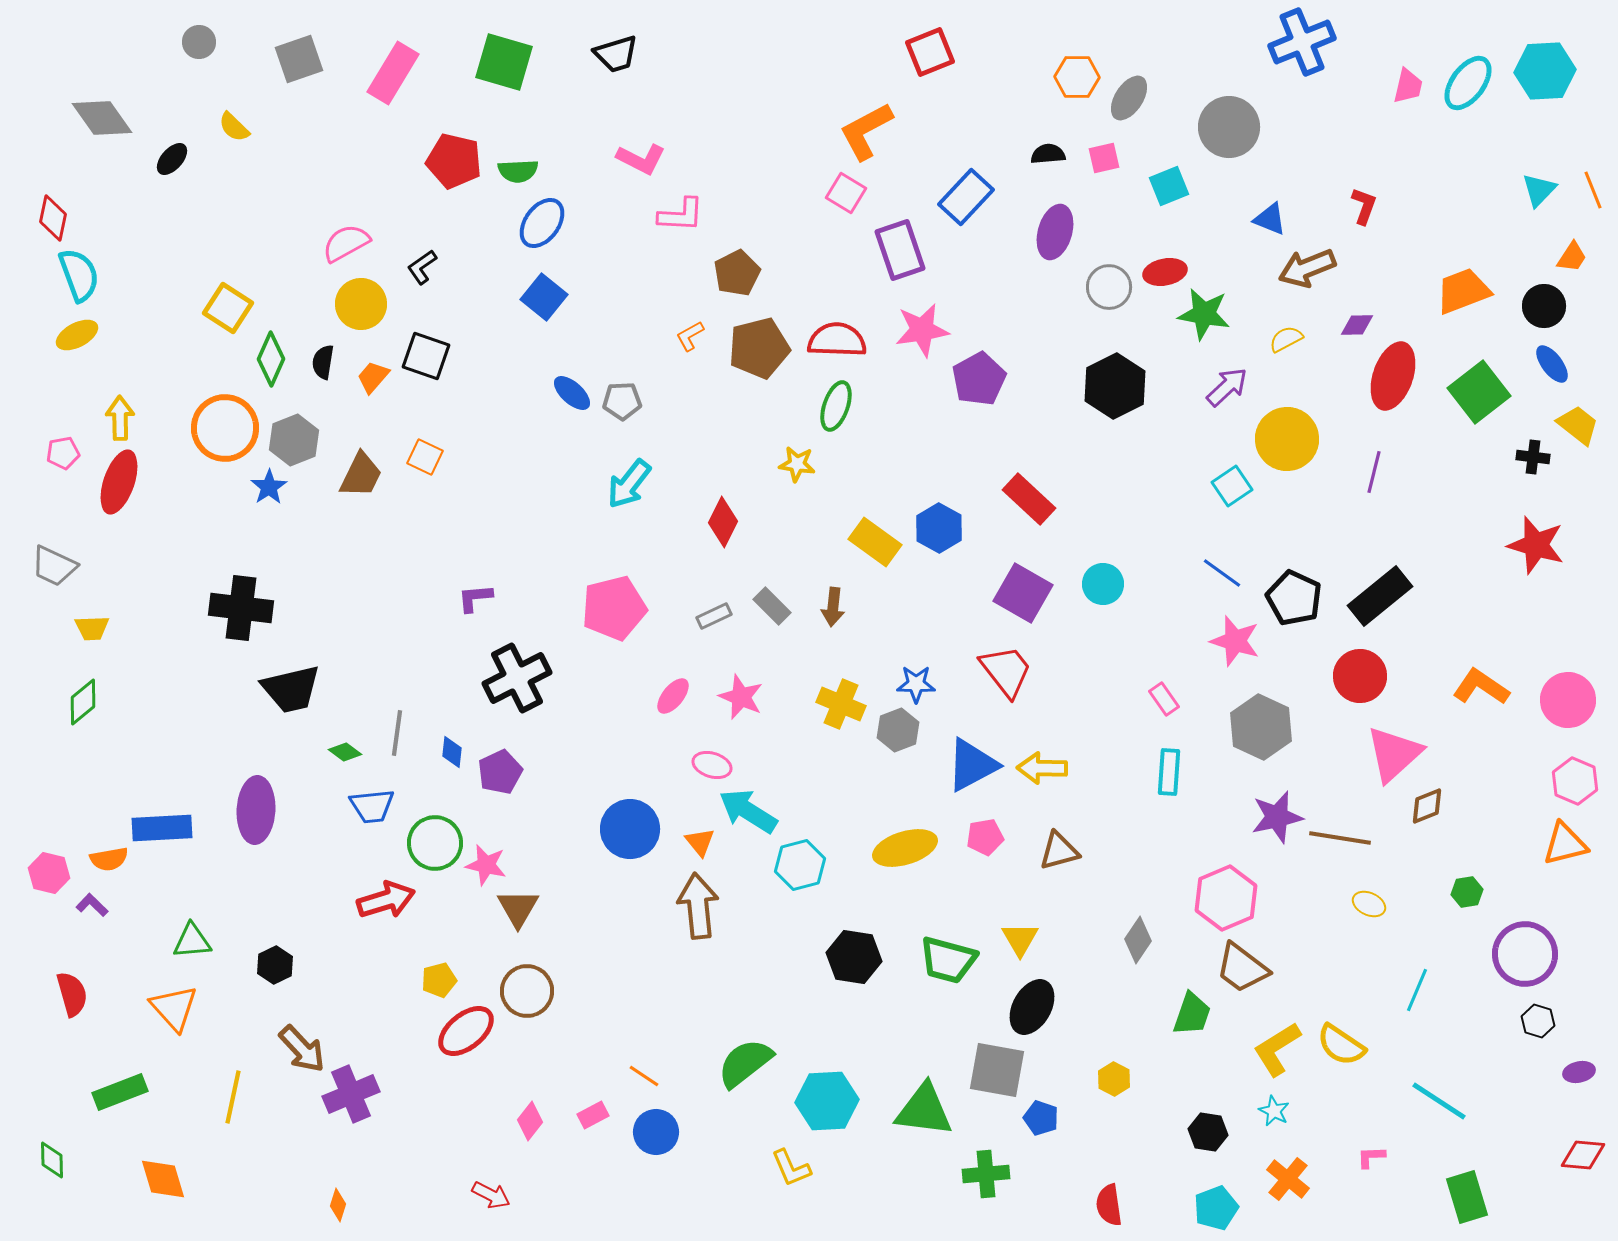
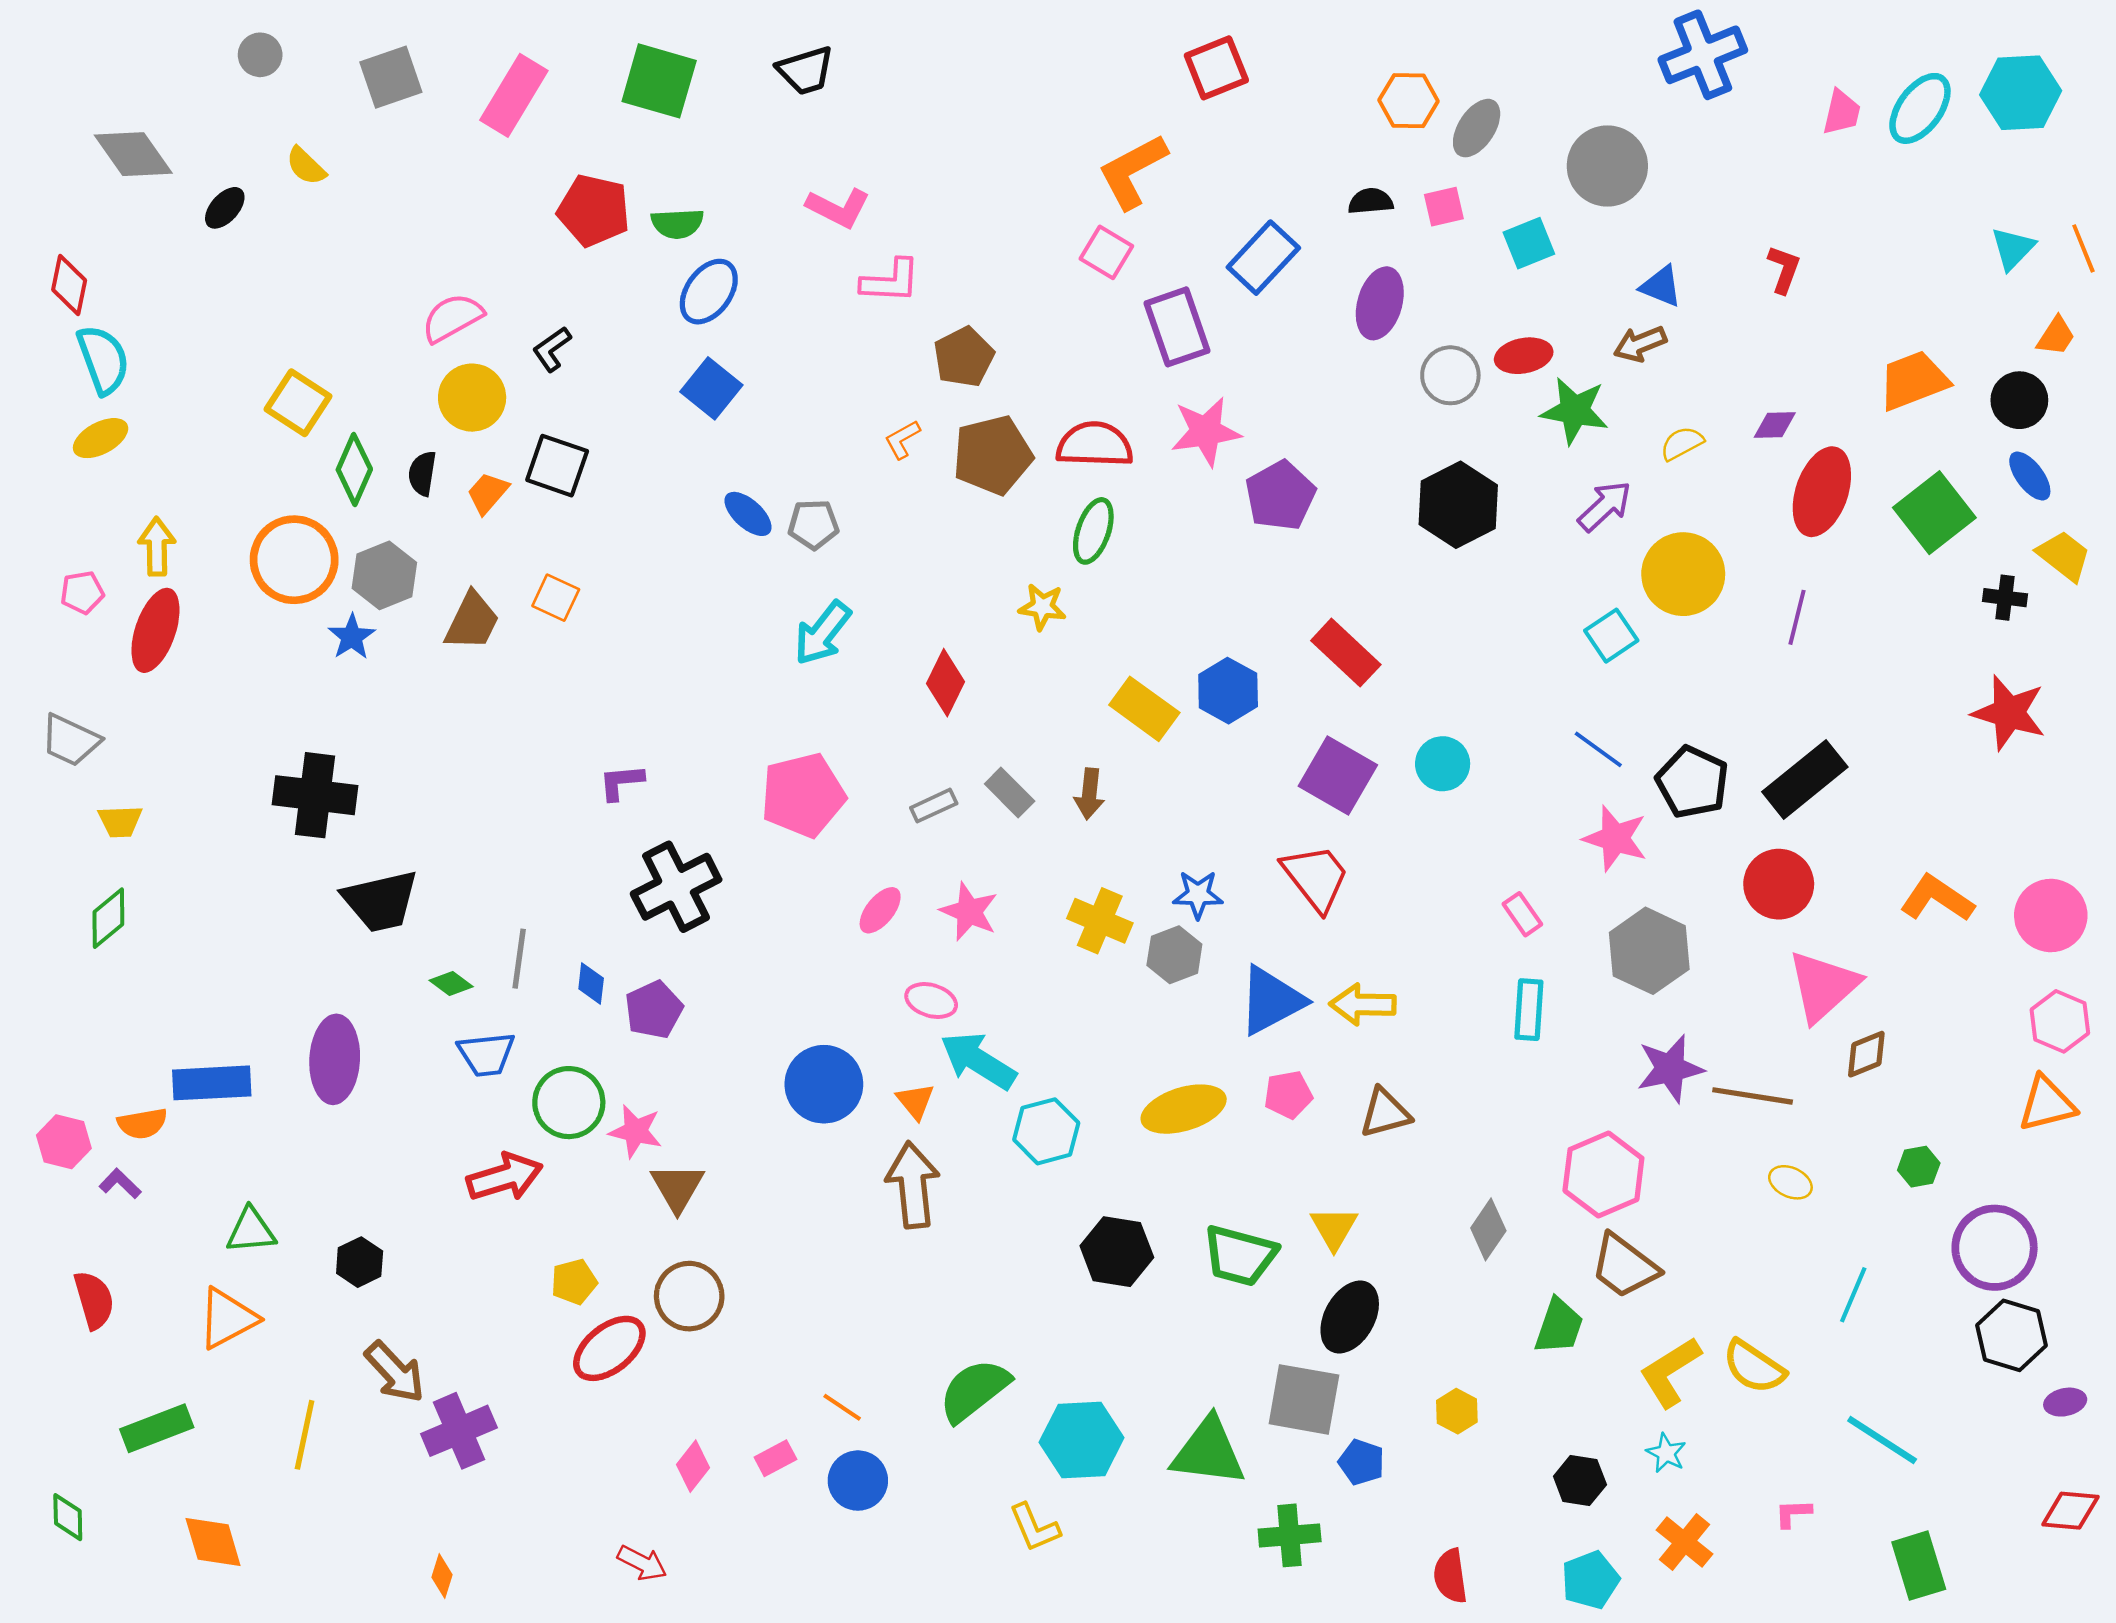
brown arrow: (1307, 268) -> (1640, 344), moved, size x0.7
orange triangle: (174, 1008) -> (227, 1318), turned 44
black hexagon: (1538, 1021) -> (2012, 1335), size x1.6

